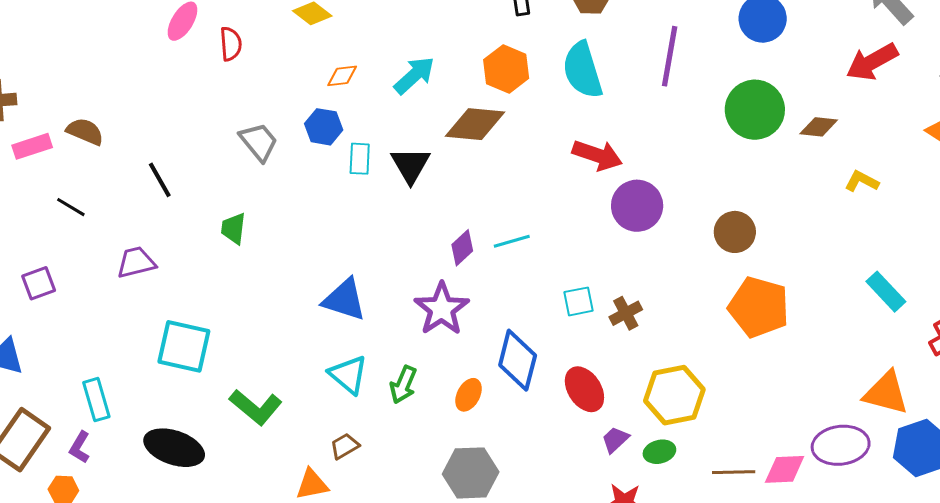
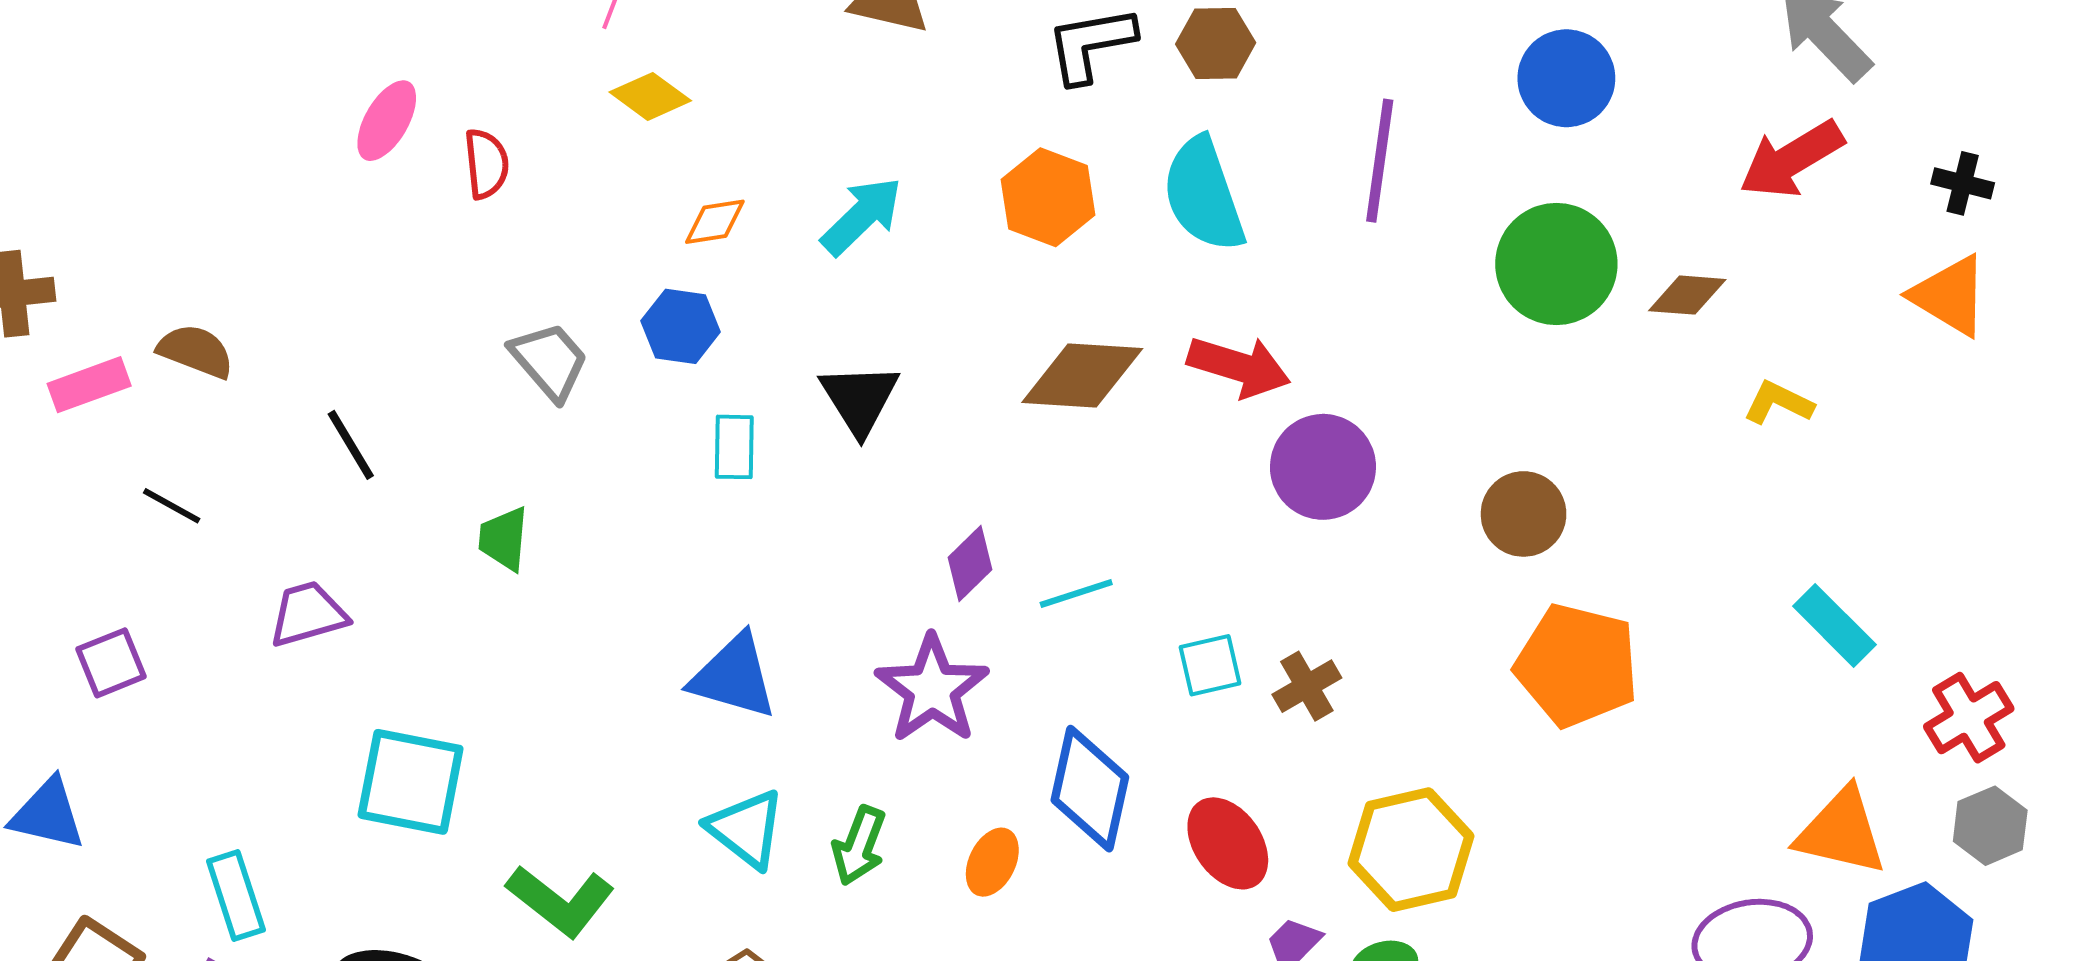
brown diamond: (475, 124) -> (1082, 375), moved
cyan rectangle: (360, 159) -> (734, 447), moved
cyan line: (512, 241) -> (1076, 594), moved

